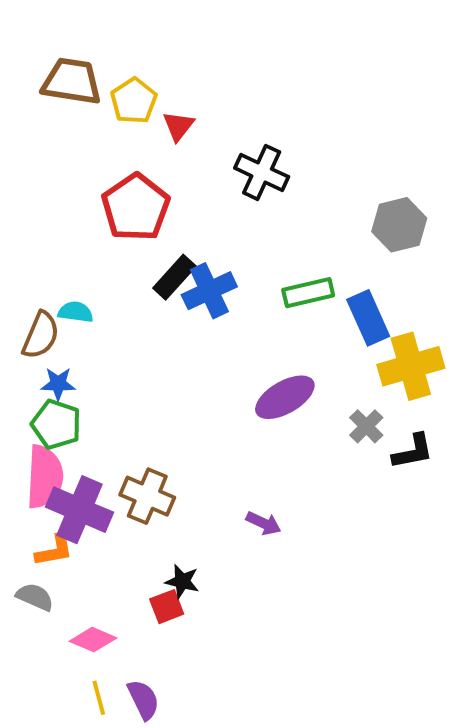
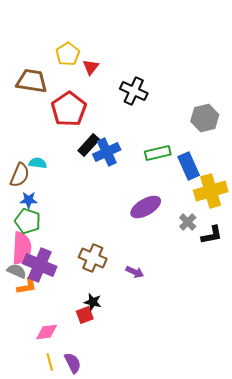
brown trapezoid: (72, 81) -> (32, 81), moved
brown cross: (147, 496) -> (93, 258), moved
gray semicircle: (35, 597) -> (17, 271), moved
pink diamond: (93, 640) -> (47, 332), turned -30

